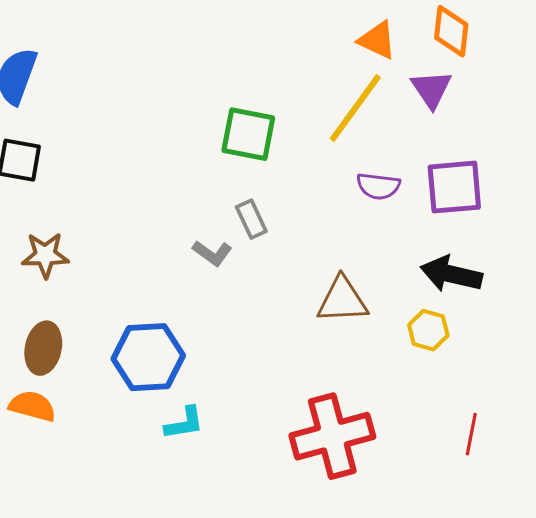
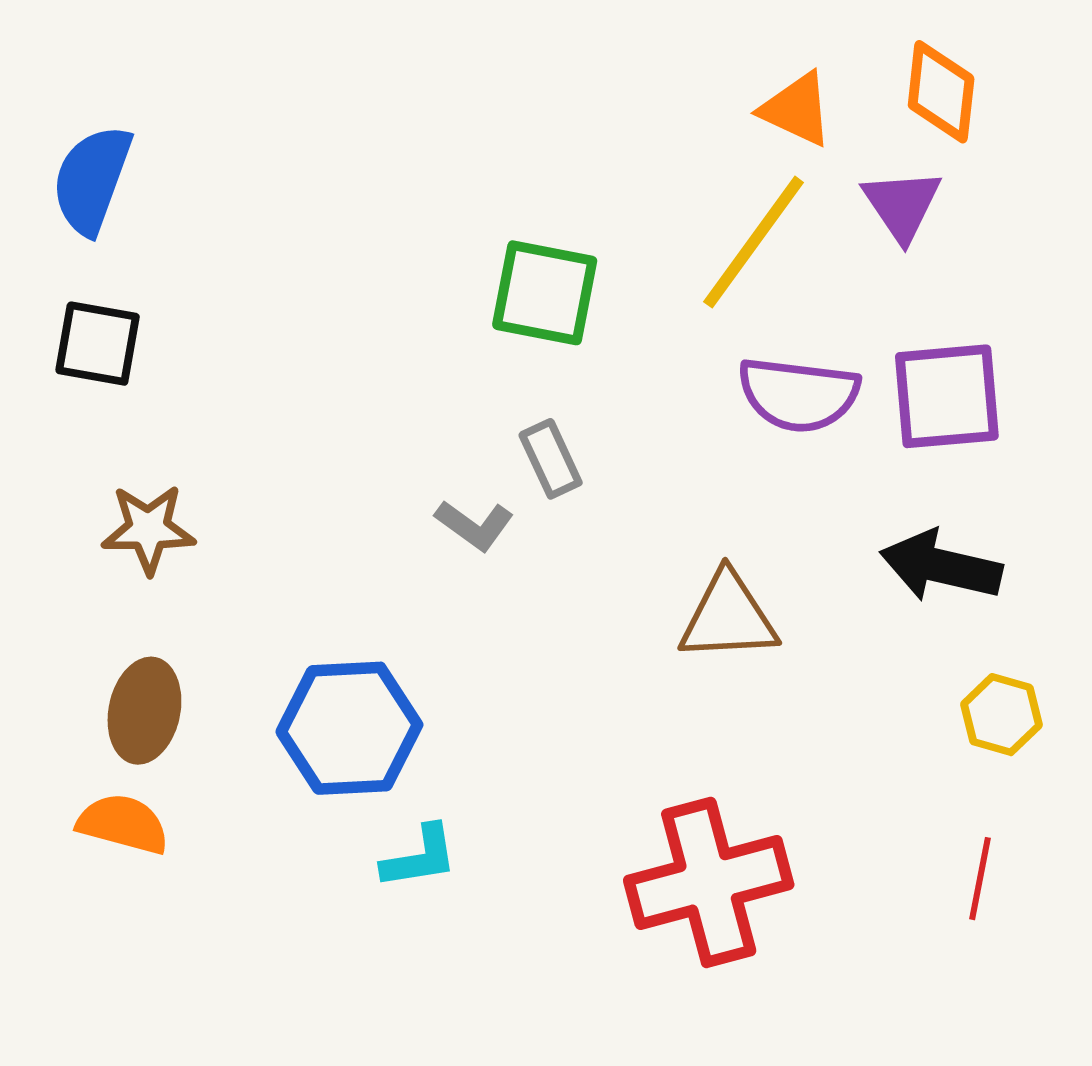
purple semicircle: (378, 186) -> (798, 394), size x1.4
yellow hexagon: (428, 330) -> (1002, 715), moved

